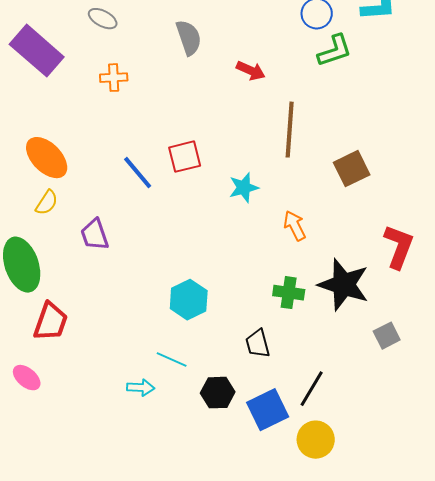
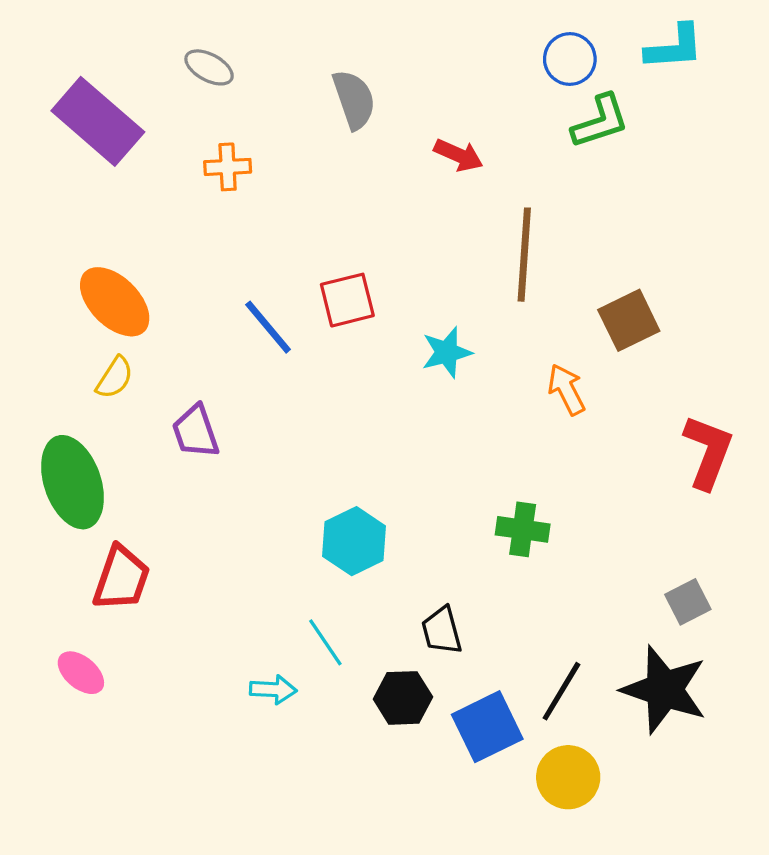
orange arrow: (295, 226) -> (566, 389), moved
black star: (344, 285) -> (664, 690), moved
black trapezoid: (258, 344) -> (442, 631), moved
cyan line: (172, 360) -> (325, 642), turned 32

